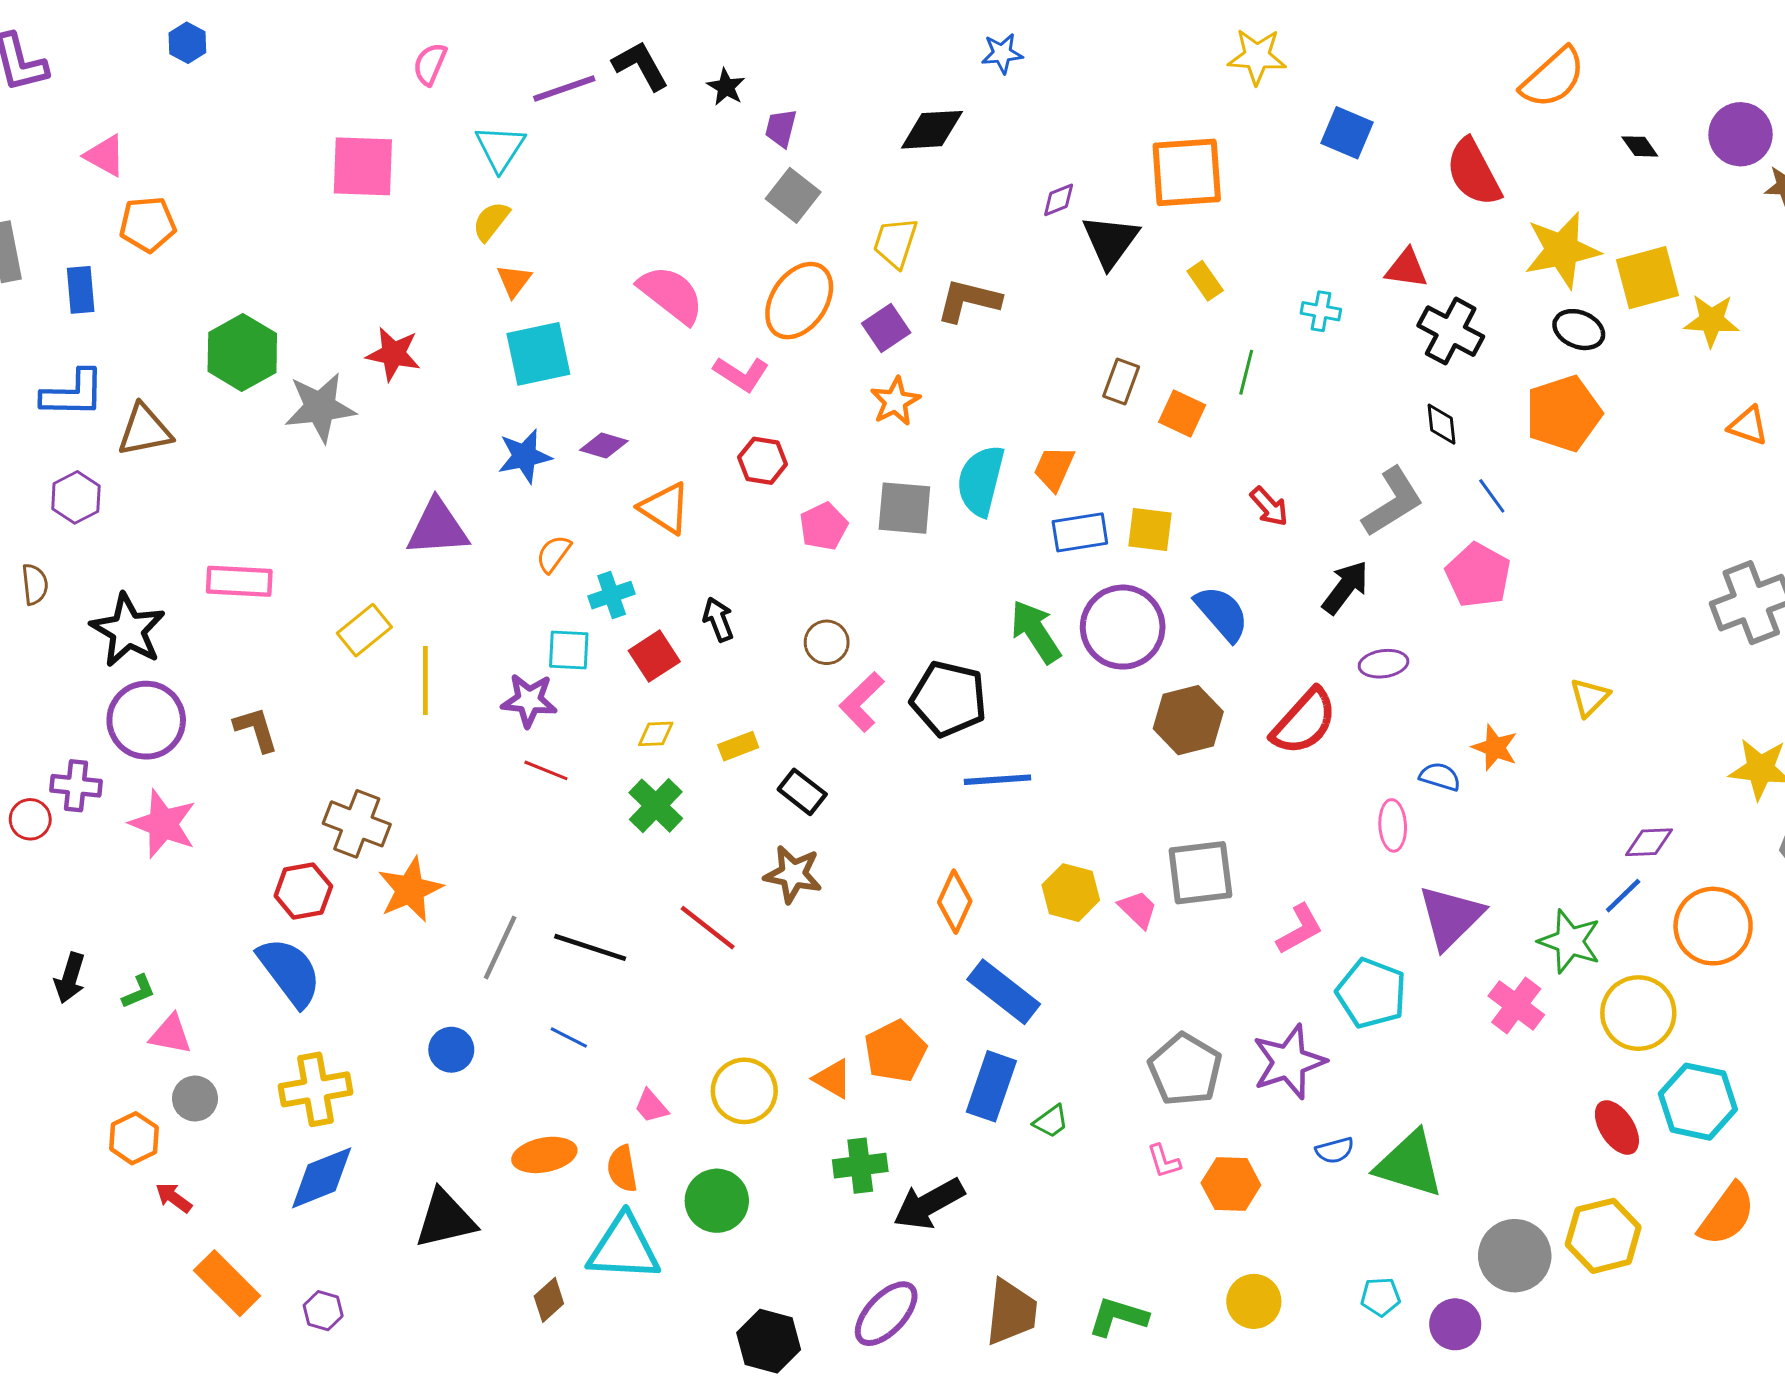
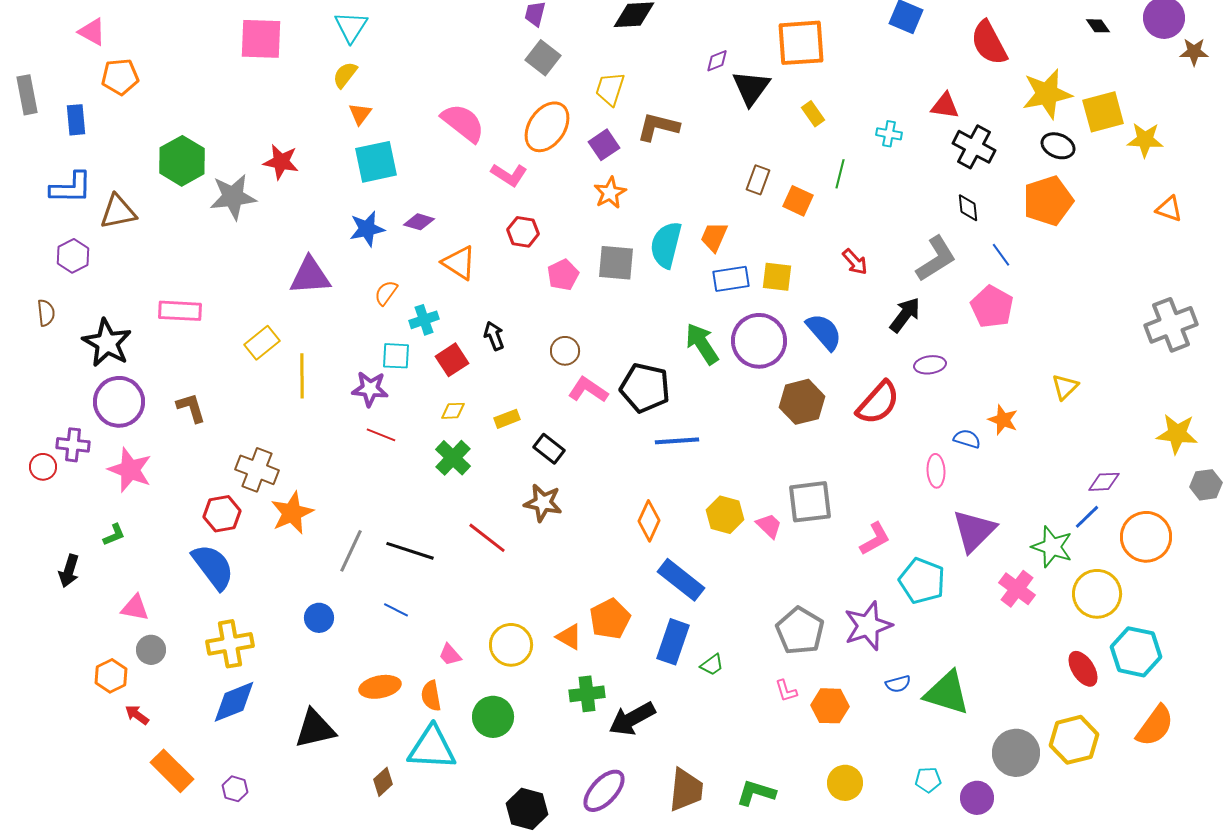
pink L-shape: (862, 702) -> (588, 390), turned 78
green L-shape: (139, 992) -> (114, 535), moved

